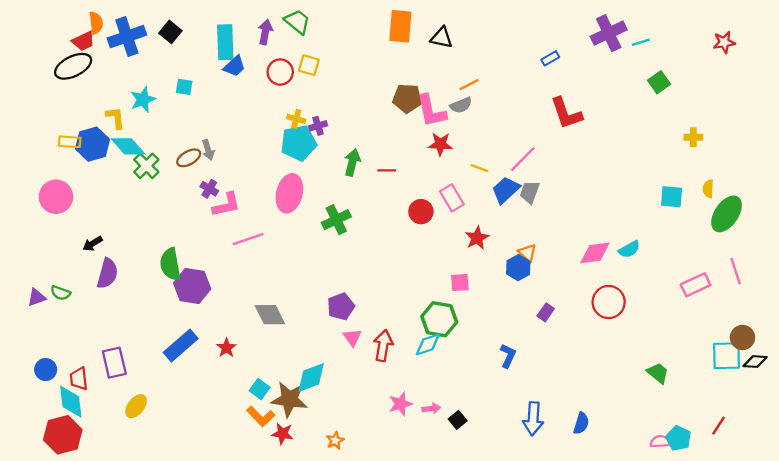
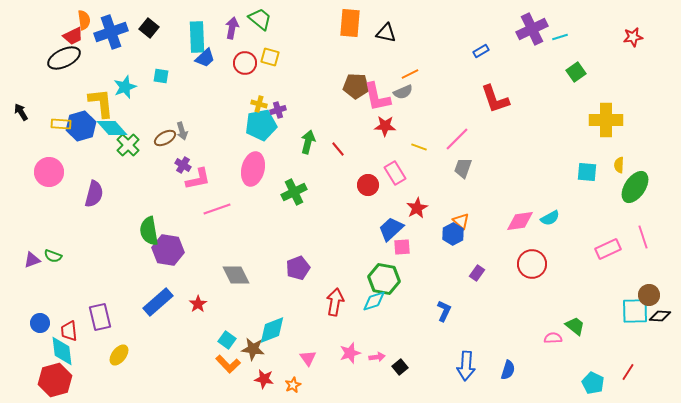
yellow L-shape: (115, 118) -> (101, 103), size x1.5
yellow cross: (693, 137) -> (606, 120), size x2.0
red line: (387, 170) -> (338, 149), turned 49
blue trapezoid: (506, 190) -> (391, 229), moved
black arrow: (93, 244) -> (21, 112), moved, turned 90
purple semicircle: (107, 273) -> (94, 194), moved
pink triangle: (352, 337) -> (308, 358), moved
brown star: (289, 399) -> (253, 349), size x0.7
red star: (283, 434) -> (264, 379), moved
pink semicircle: (660, 442) -> (553, 338), moved

